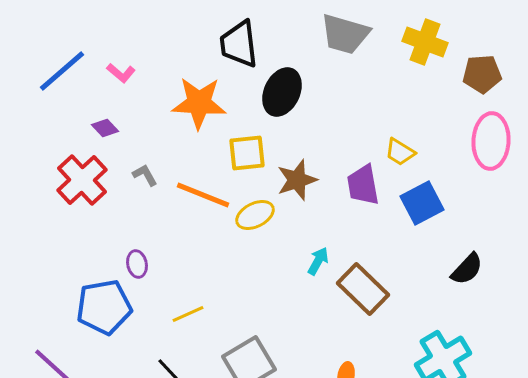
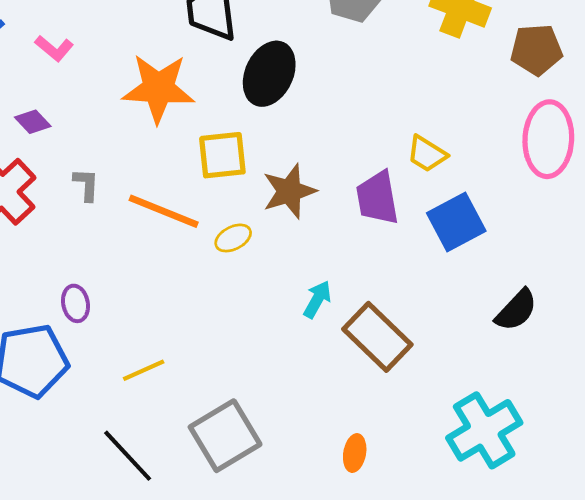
gray L-shape: (145, 175) -> (86, 185), turned 32
yellow ellipse: (255, 215) -> (233, 238), size x0.7

